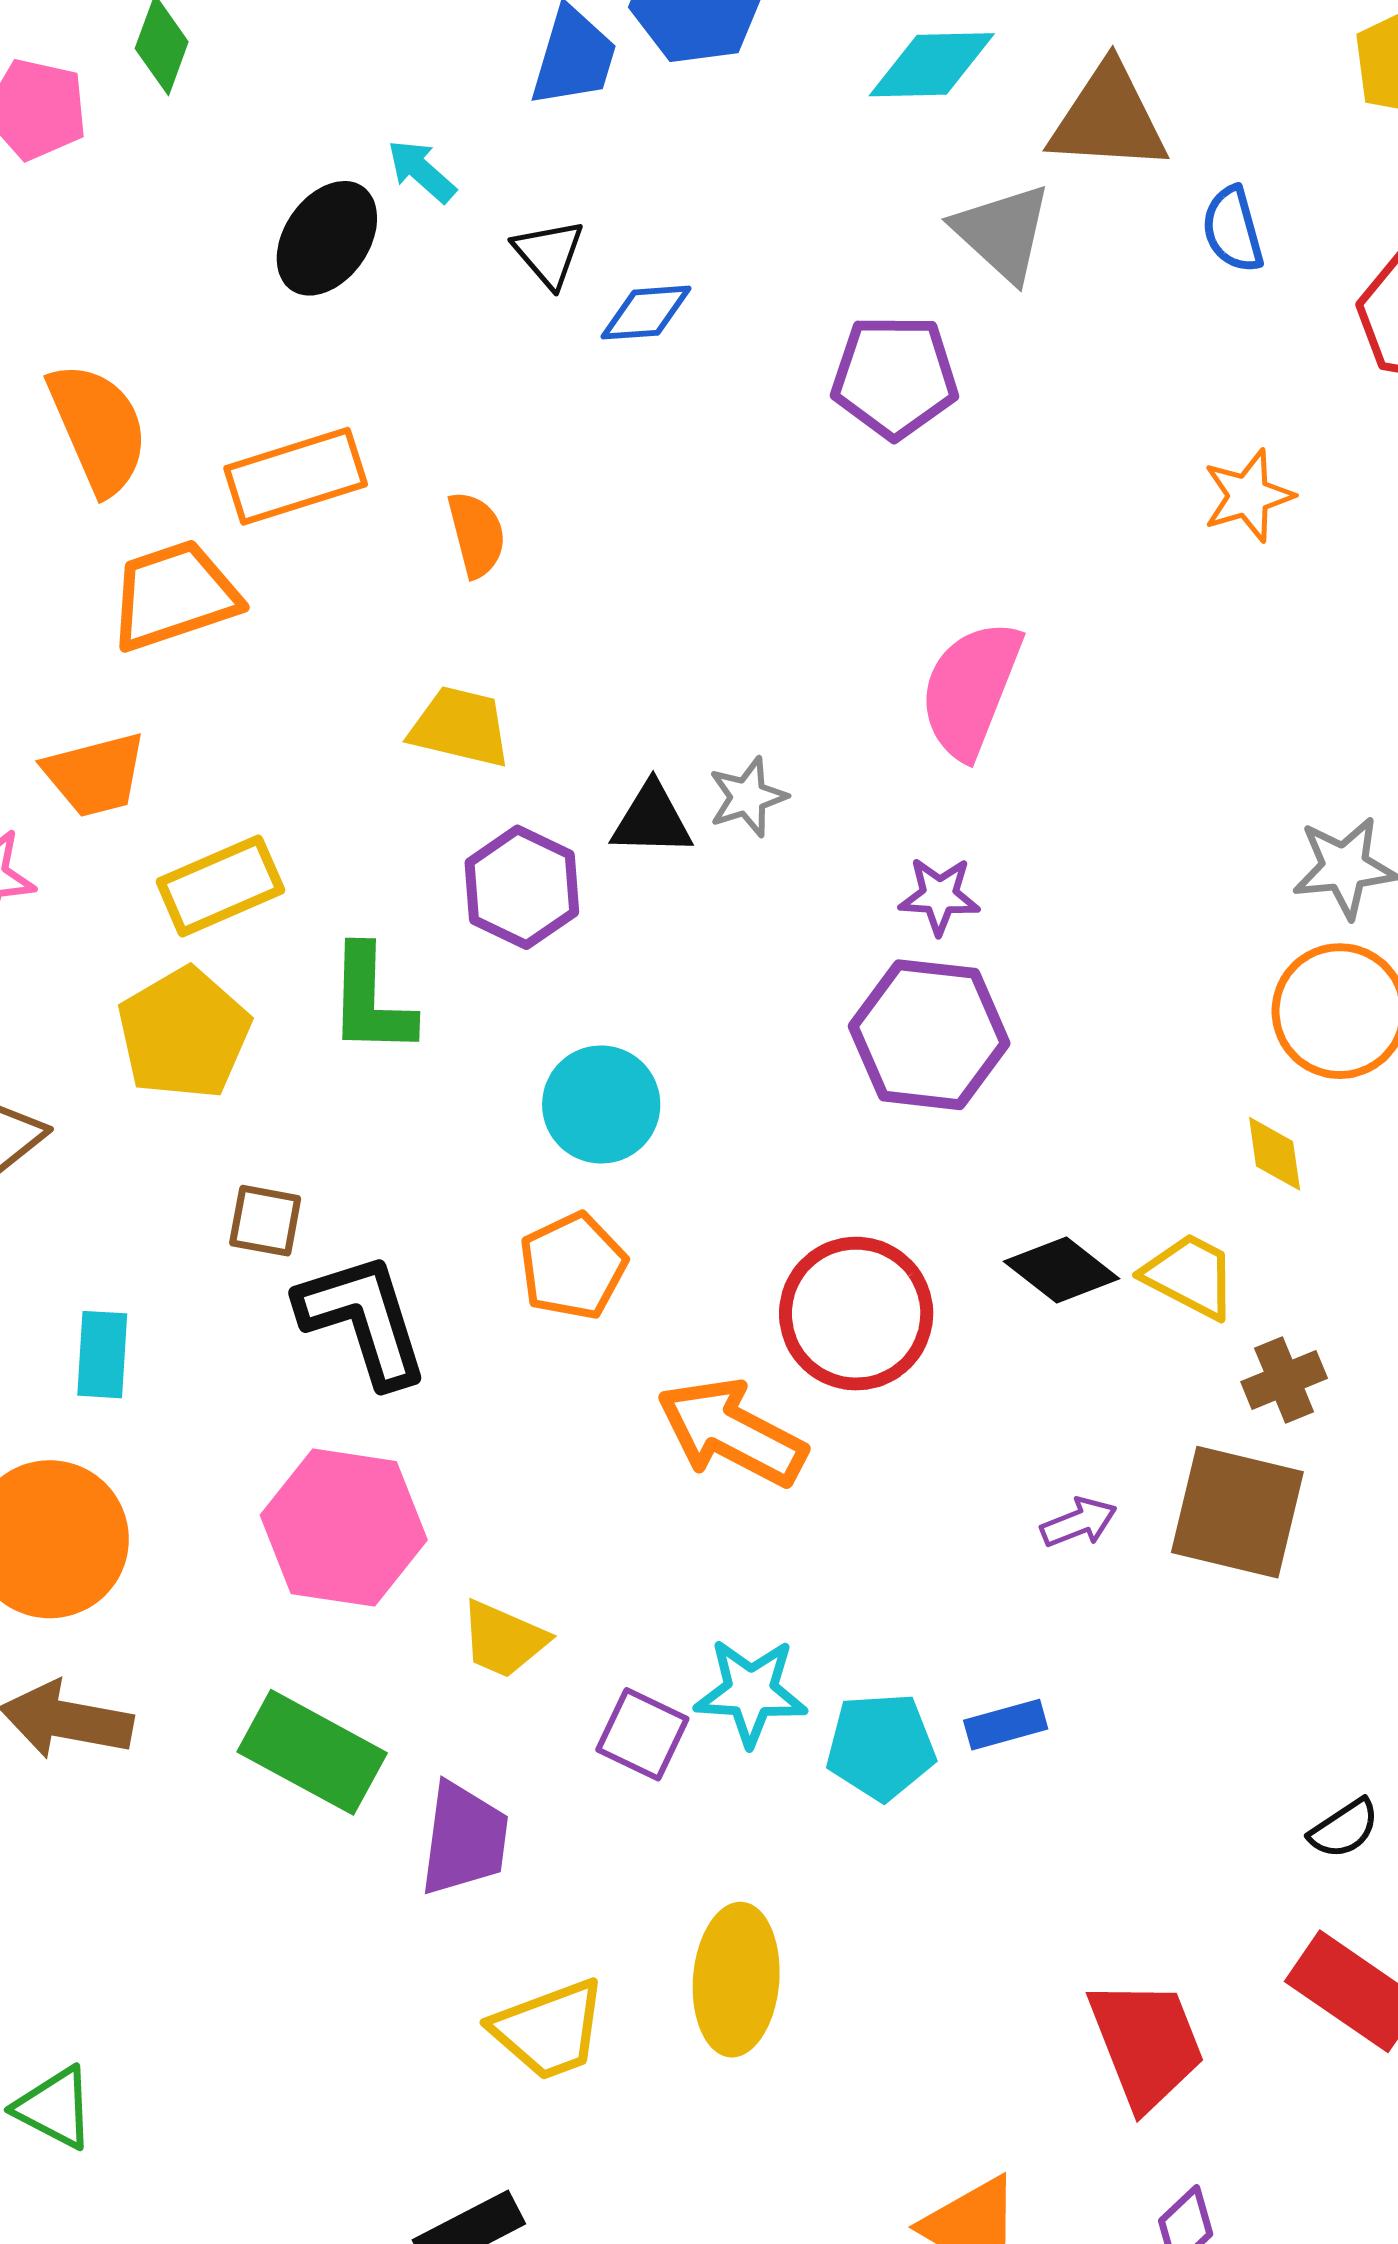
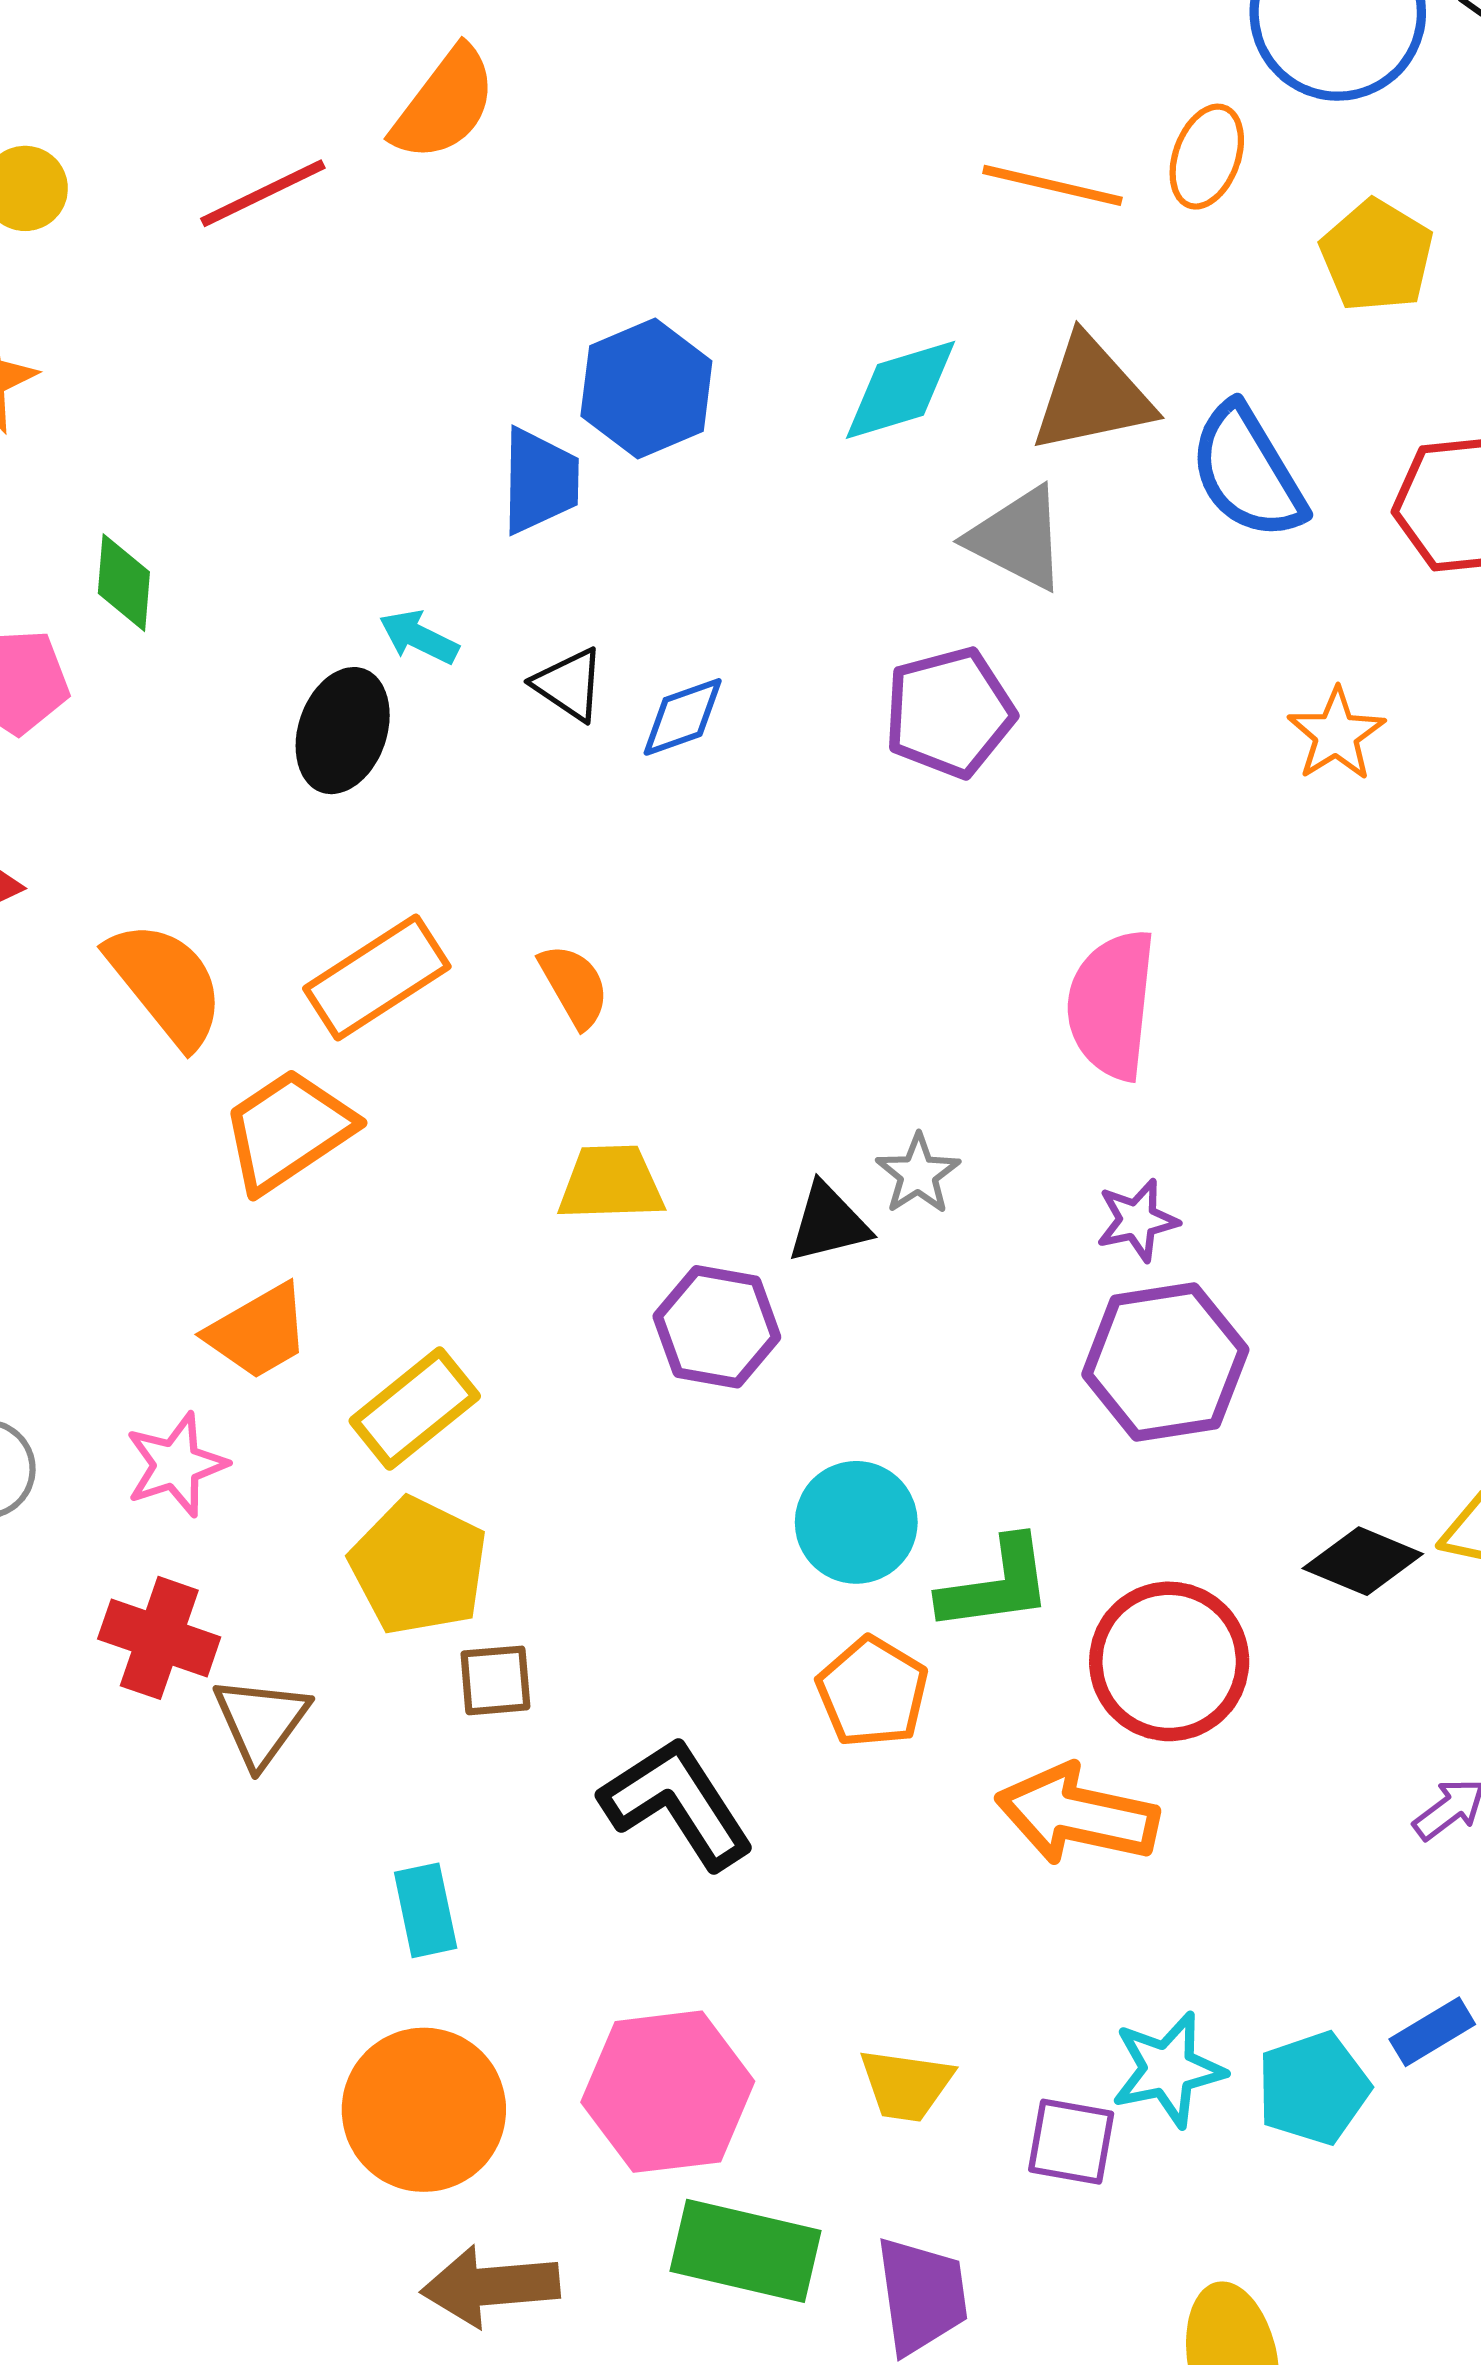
blue semicircle: (1233, 229) -> (1247, 472), size x1.6
green L-shape: (371, 1001) -> (996, 1585), moved, turned -84
brown square: (265, 1221) -> (495, 1680), moved
pink hexagon: (344, 1528) -> (668, 2092), moved

